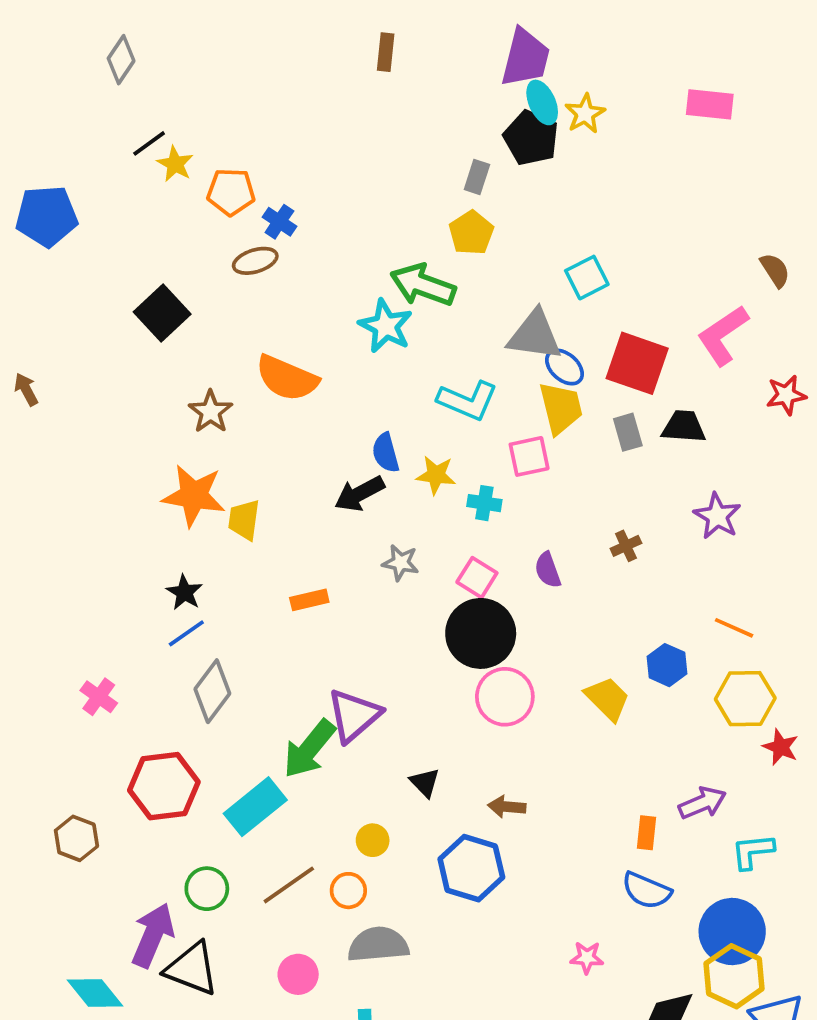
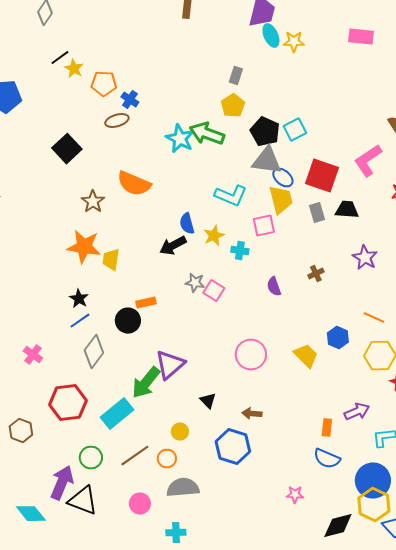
yellow star: (585, 114) -> (294, 42), turned 30
black pentagon: (531, 138) -> (265, 132), moved
cyan star: (386, 326) -> (180, 139), moved
yellow star: (436, 475) -> (214, 236), turned -30
pink square: (477, 578) -> (214, 291), moved
black circle: (481, 633) -> (128, 321), moved, size x0.7

